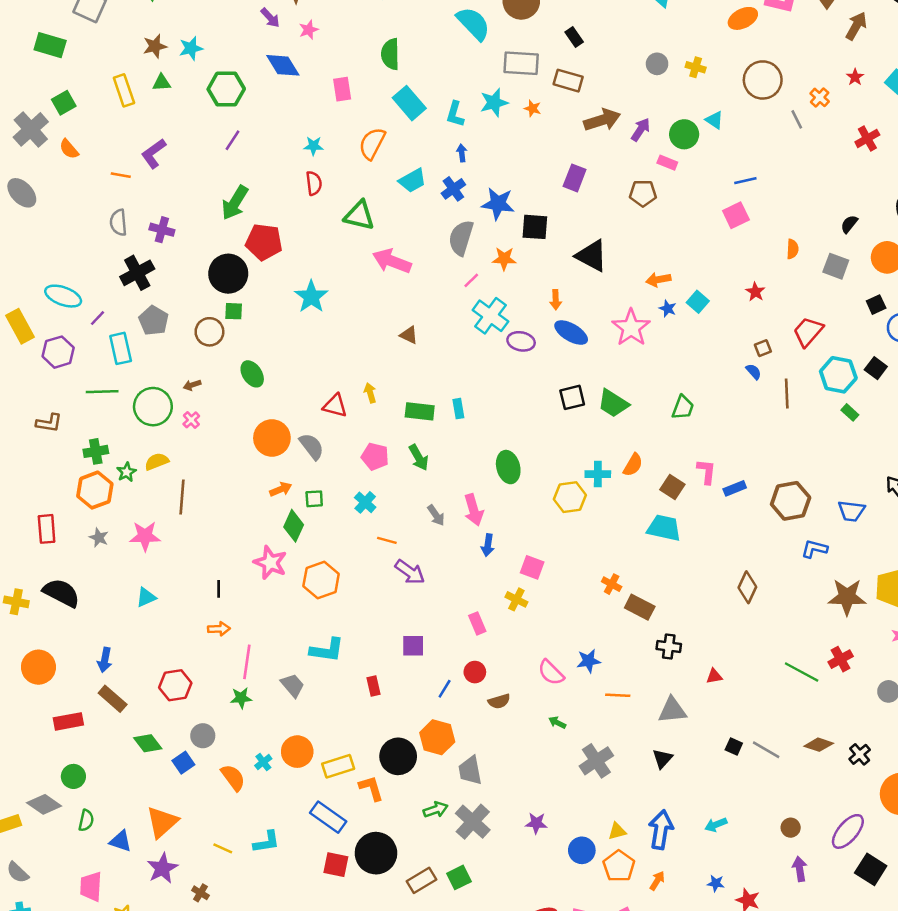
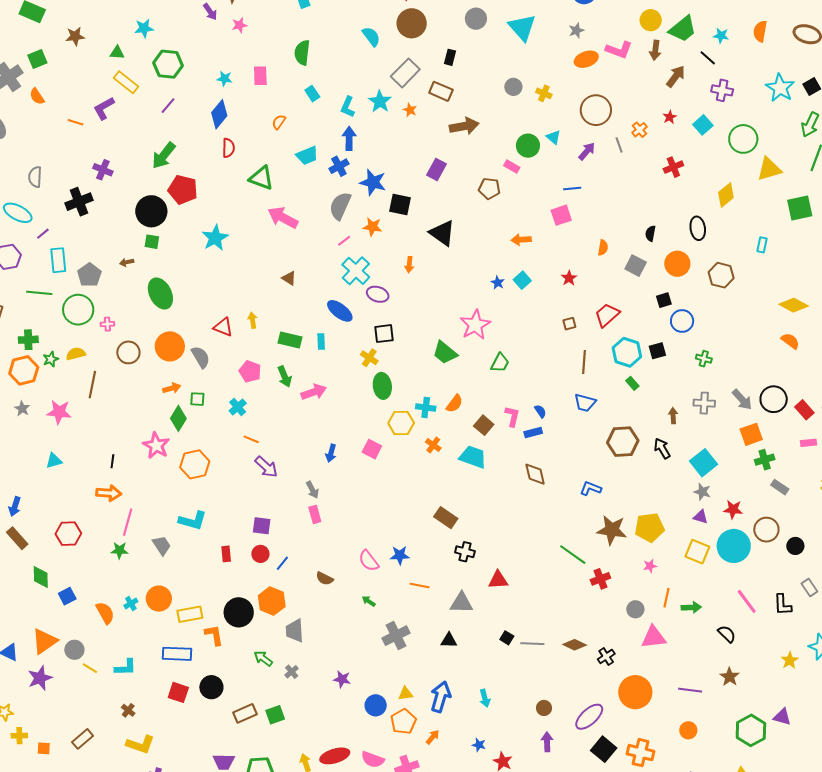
cyan semicircle: (473, 24) -> (371, 37), size x0.7
black rectangle: (574, 37) -> (450, 57), turned 42
brown star: (155, 46) -> (75, 36), moved
gray rectangle: (521, 63) -> (405, 73), turned -56
blue diamond: (283, 65) -> (219, 114), moved, turned 64
yellow rectangle: (124, 90) -> (126, 82), moved, turned -40
cyan rectangle: (409, 103) -> (312, 94), size x0.6
cyan star: (494, 103) -> (380, 101), turned -30
purple arrow: (641, 130) -> (587, 151), moved
orange semicircle: (372, 143) -> (279, 122), size x0.6
cyan star: (313, 146) -> (225, 79), moved
blue arrow: (462, 153) -> (349, 138), size x1.6
gray semicircle: (118, 222) -> (35, 177), moved
black semicircle: (849, 224) -> (650, 233), turned -35
orange arrow: (658, 280) -> (521, 240), moved
gray pentagon: (154, 321) -> (89, 275), moved
pink star: (631, 328) -> (475, 325), moved
brown circle: (209, 332) -> (128, 352), moved
blue ellipse: (571, 333) -> (340, 311), moved
black square: (876, 368) -> (657, 351), turned 30
blue semicircle: (754, 372) -> (540, 411), moved
green ellipse: (252, 374) -> (160, 294), size x1.4
brown arrow: (192, 385) -> (127, 262), moved
black square: (572, 397) -> (384, 334), moved
pink cross: (191, 420) -> (107, 324), turned 32
green ellipse: (508, 467) -> (382, 386), moved
brown hexagon: (791, 501) -> (623, 442), moved
pink arrow: (474, 510) -> (314, 392), moved, turned -100
blue trapezoid: (851, 511) -> (585, 403), moved
gray arrow: (436, 515) -> (312, 490), moved
pink square: (532, 567) -> (372, 449), moved
orange cross: (612, 584) -> (433, 445), moved
brown diamond: (747, 587) -> (535, 474), moved, turned -45
yellow cross: (516, 599) -> (369, 358), moved
orange arrow: (219, 629) -> (109, 493), size x1.4
red circle: (475, 672) -> (260, 554), moved
green line: (802, 672) -> (573, 555), moved
red triangle: (714, 676) -> (498, 580), size x1.5
brown semicircle: (499, 701) -> (325, 579), turned 36
gray circle: (203, 736) -> (74, 650), moved
green diamond: (148, 743) -> (41, 577), turned 30
gray line: (766, 750) -> (532, 644), turned -35
black triangle: (662, 759) -> (449, 640), turned 42
green arrow: (436, 810) -> (263, 658), turned -132
blue rectangle: (328, 817) -> (177, 654), turned -40
gray cross: (473, 822) -> (292, 672), size x0.5
cyan arrow: (716, 825) -> (485, 698), turned -90
black circle: (376, 853) -> (211, 687), size x0.7
brown cross: (200, 893) -> (128, 710), moved

